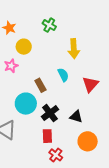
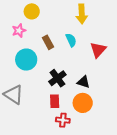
brown rectangle: (40, 85) -> (48, 42), moved
cyan circle: (26, 104) -> (26, 60), moved
orange circle: (88, 141) -> (83, 103), moved
red cross: (56, 155) -> (63, 120), turned -32

